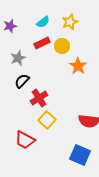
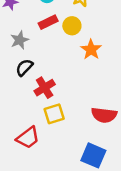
yellow square: (47, 120) -> (54, 114), turned 30
red trapezoid: (25, 140) -> (28, 138), turned -65

